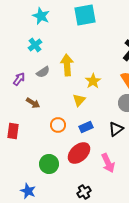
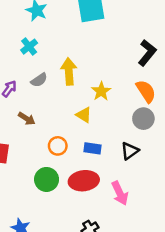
yellow triangle: (79, 100) -> (84, 115), turned -40
blue rectangle: (86, 127) -> (92, 148), turned 32
red ellipse: (79, 153) -> (84, 181), turned 35
green circle: (49, 164) -> (47, 179), moved

